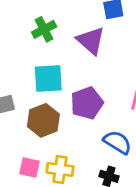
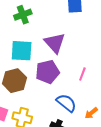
purple triangle: (91, 41) -> (55, 43), moved

